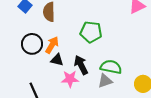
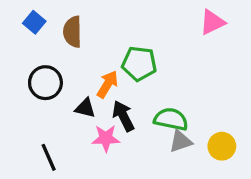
orange arrow: (52, 45) -> (107, 84), moved
gray triangle: (105, 81) -> (181, 141), moved

